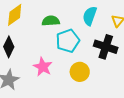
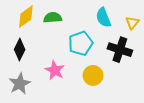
cyan semicircle: (90, 16) -> (103, 18), turned -42
green semicircle: (51, 21) -> (53, 18), moved

